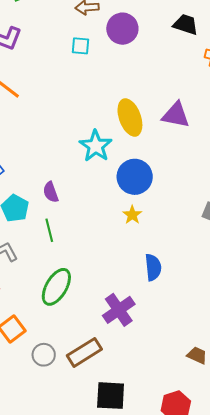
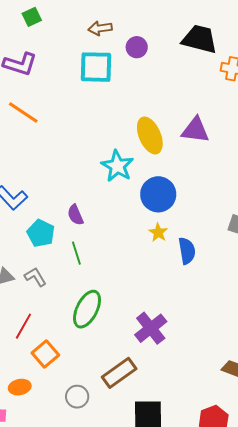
black trapezoid: (186, 24) -> (200, 39), size x1.4
purple circle: (122, 29) -> (137, 47), size x0.7
cyan square: (81, 46) -> (96, 67), size x1.8
blue semicircle: (153, 267) -> (187, 251), moved
gray circle: (44, 355) -> (77, 397), moved

